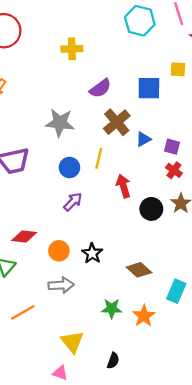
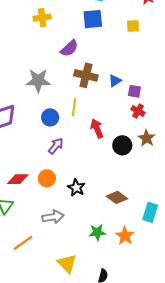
blue square: (149, 88) -> (93, 19), moved
brown cross: (117, 122) -> (86, 75), turned -30
blue triangle: (143, 139) -> (115, 81), moved
orange circle: (59, 251) -> (47, 178), moved

